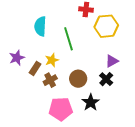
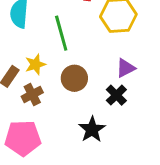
brown circle: (78, 79) -> (74, 78), moved
pink pentagon: (61, 109) -> (23, 138), moved

